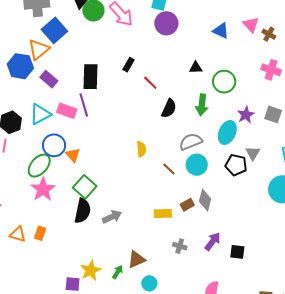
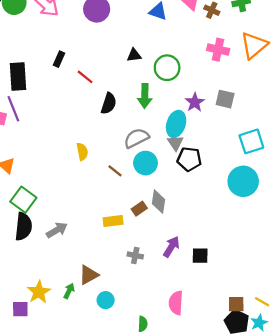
gray triangle: (253, 153) -> (175, 143), moved

